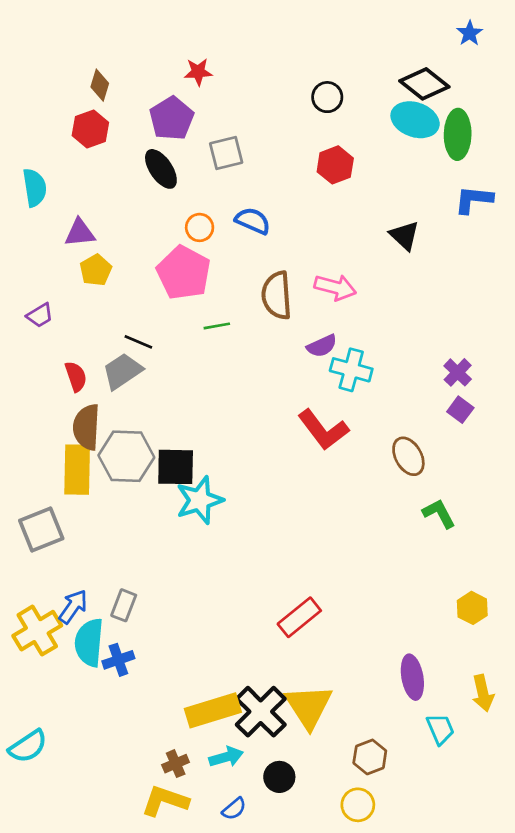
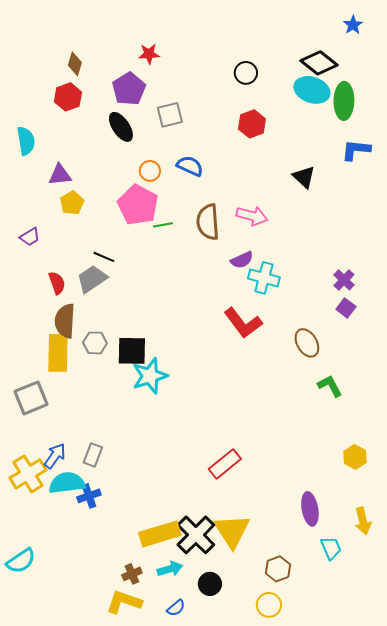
green line: (217, 326) -> (163, 225), moved
gray hexagon: (126, 456) -> (95, 343), size x0.6
cyan semicircle: (89, 643) -> (67, 483), turned 78

